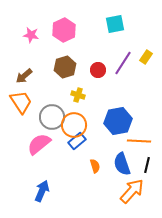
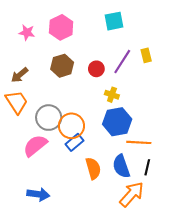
yellow rectangle: (146, 57) -> (146, 55), turned -48
yellow cross: (78, 95) -> (112, 95), moved
orange semicircle: (95, 166) -> (93, 168), size x1.5
blue arrow: (42, 191) -> (38, 194), turned 75

